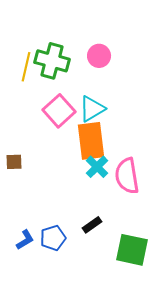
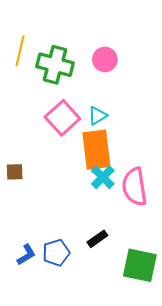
yellow line: (26, 67) -> (20, 51), moved
cyan triangle: (92, 109) -> (97, 116), size x0.7

